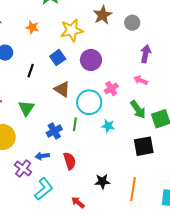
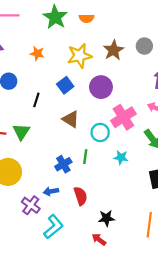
brown star: (103, 15) -> (113, 50), moved
pink cross: (111, 89) -> (123, 117), size x1.6
cyan circle: (89, 102) -> (100, 132), size x0.7
green triangle: (26, 108) -> (21, 132), moved
black star: (102, 181) -> (107, 218), moved
red arrow: (78, 202) -> (99, 239), moved

